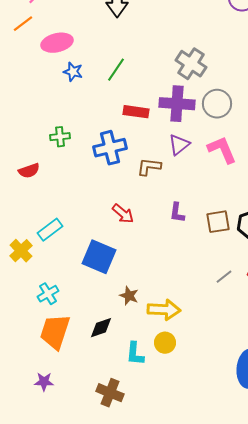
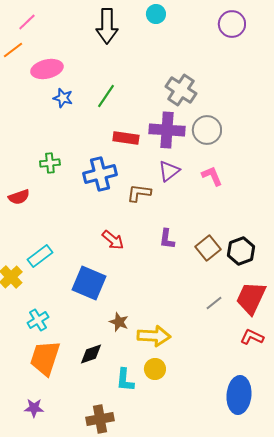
pink L-shape: (222, 150) -> (212, 176), size x0.7
brown square: (218, 222) -> (208, 248), turned -30
brown cross: (110, 393) -> (100, 419), turned -32

